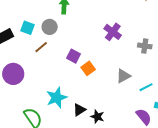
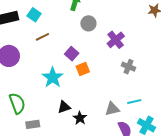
gray circle: (50, 27) -> (88, 23), moved
gray cross: (145, 46) -> (128, 67), moved
gray triangle: (123, 76) -> (112, 109), moved
cyan star: (57, 98) -> (53, 77), moved, turned -30

